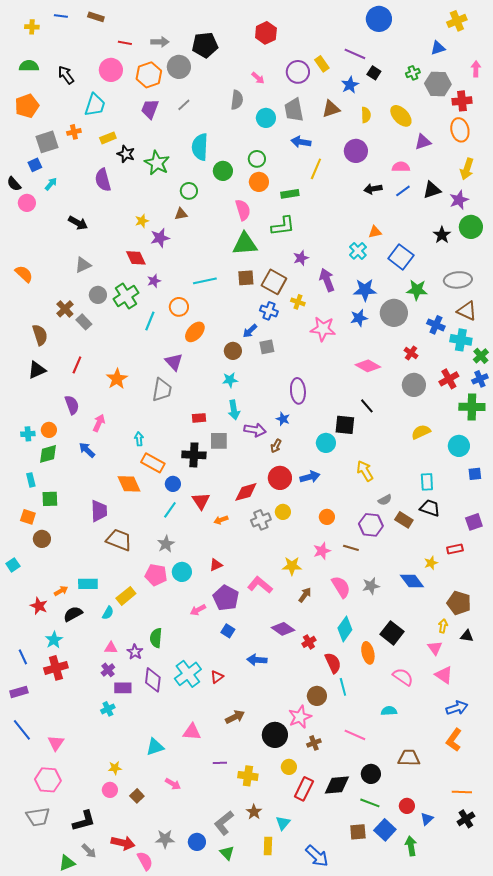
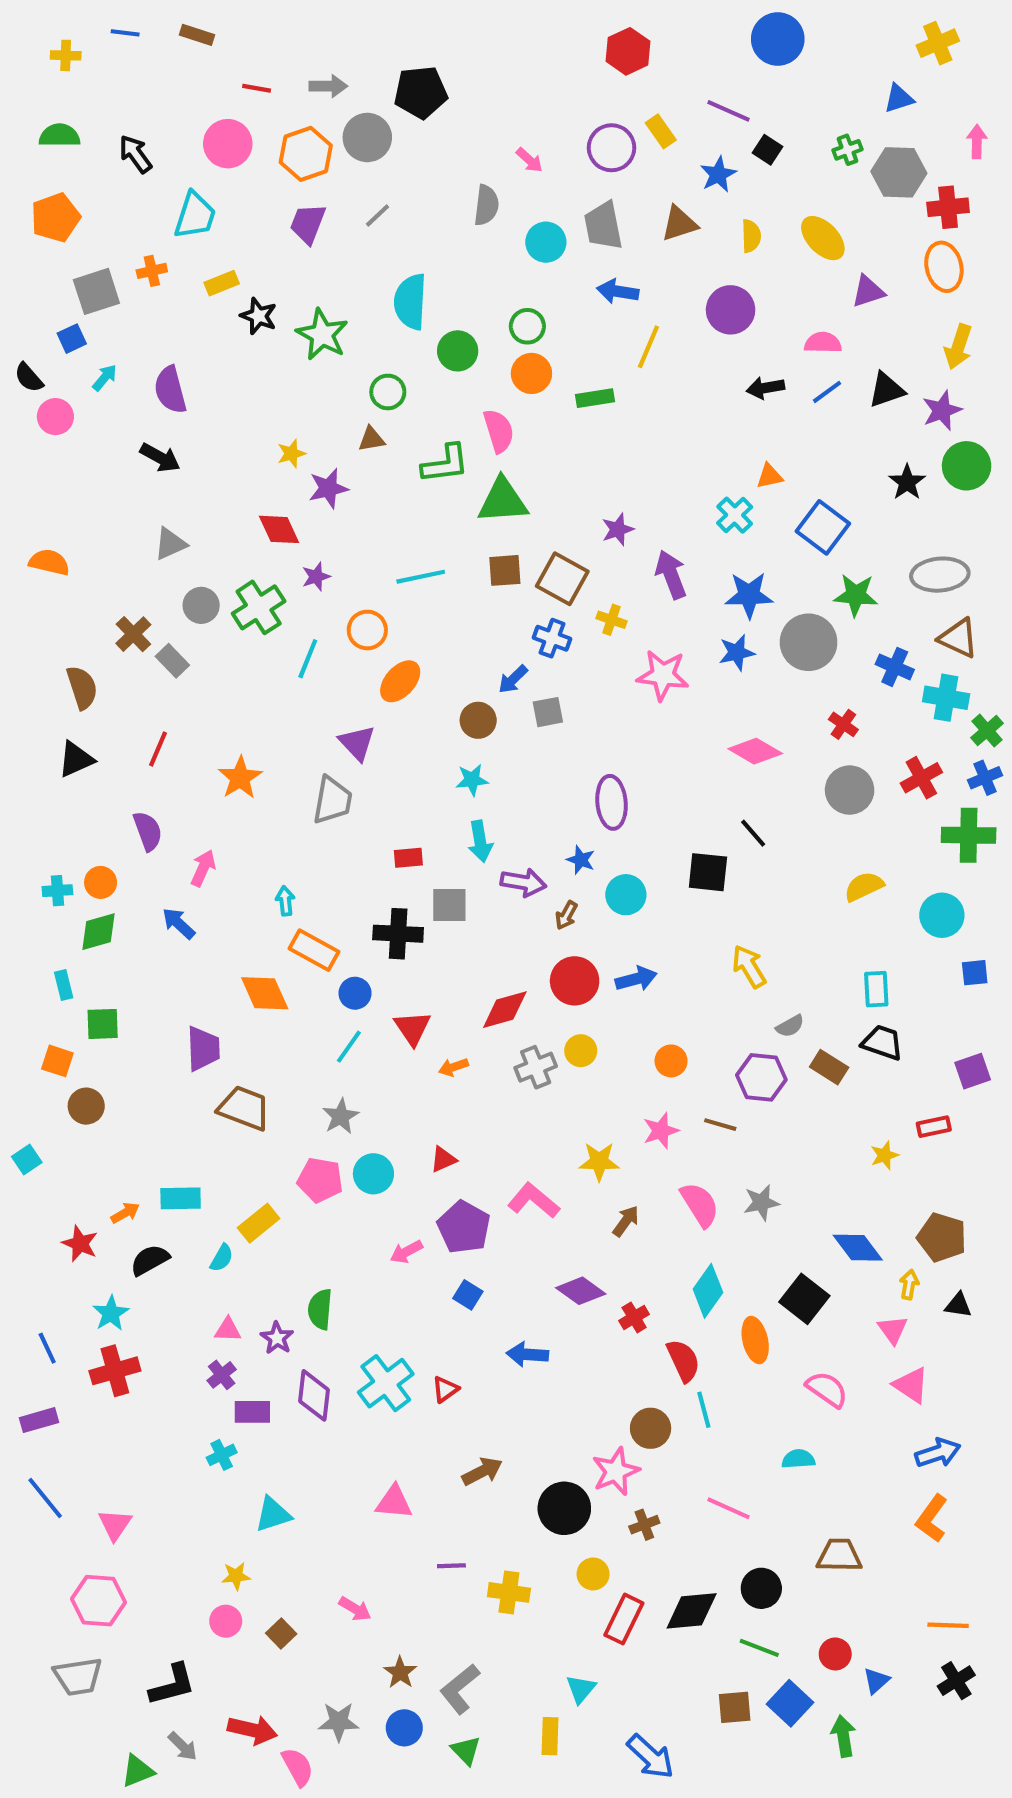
red hexagon: (266, 33) -> (628, 51), moved
purple semicircle: (103, 180) -> (170, 390), moved
green L-shape: (283, 226) -> (445, 464), moved
orange semicircle: (24, 274) -> (49, 562), turned -30
cyan circle: (326, 443) -> (626, 895), moved
blue diamond: (412, 581) -> (858, 1248), moved
cyan triangle: (155, 747) -> (273, 1514), moved
brown star: (254, 812) -> (400, 1672), moved

